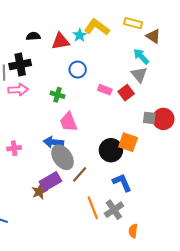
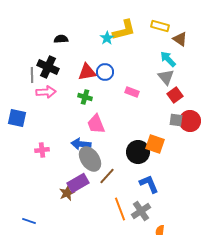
yellow L-shape: (97, 27) -> (124, 30), turned 130
red triangle: (60, 41) -> (87, 72), moved
black cross: (20, 64) -> (48, 67), turned 35
red square: (126, 93) -> (175, 95), moved

